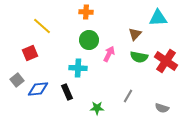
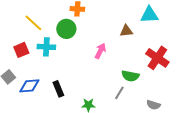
brown triangle: (135, 34) -> (126, 31), turned 40
green circle: (89, 40) -> (66, 29), moved
green semicircle: (139, 57) -> (130, 76), moved
cyan cross: (78, 68) -> (46, 47), moved

